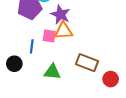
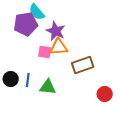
blue line: (32, 46) -> (28, 80), moved
brown rectangle: (87, 63) -> (83, 65), moved, turned -40

